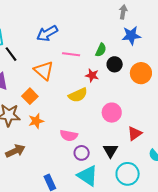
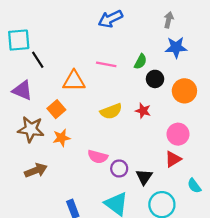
blue arrow: (47, 33) -> (110, 19), moved
orange triangle: (44, 71) -> (74, 81), turned -45
red star: (92, 75) -> (143, 111), moved
pink circle: (112, 113) -> (178, 134), moved
purple circle: (82, 153) -> (119, 168), moved

